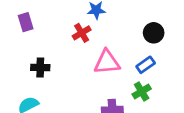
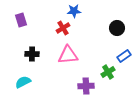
pink triangle: (107, 62) -> (68, 55), moved
blue rectangle: (146, 65) -> (124, 56), moved

